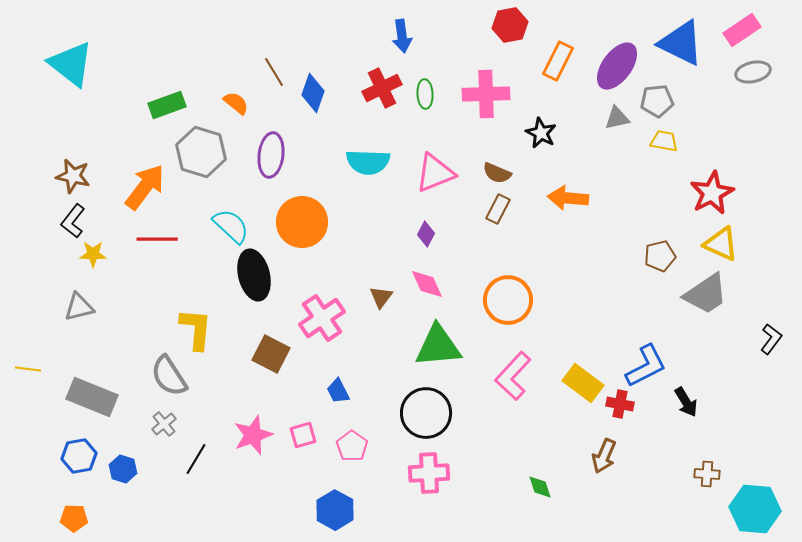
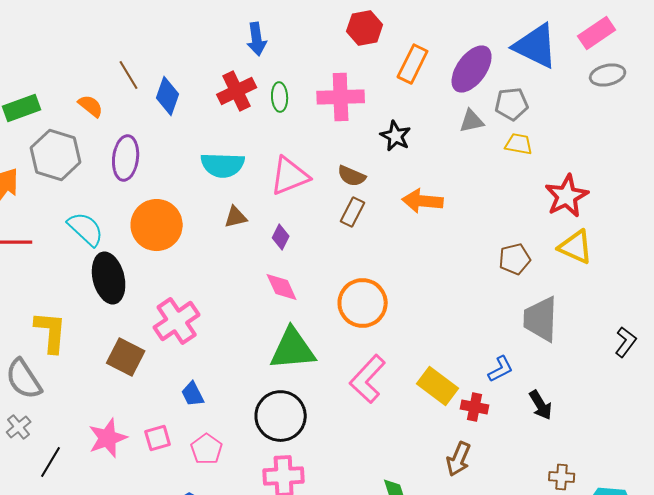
gray trapezoid: (706, 294) -> (541, 319), moved, turned 126
brown triangle: (381, 297) -> (236, 217), moved, turned 40
blue L-shape: (646, 366) -> (501, 369), size x0.6

